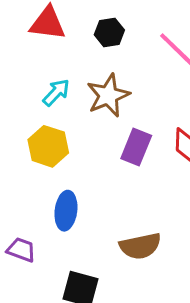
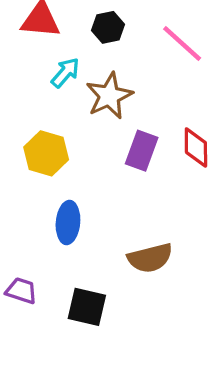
cyan arrow: (56, 92) -> (65, 73), moved
purple trapezoid: (21, 250) -> (21, 291), moved

